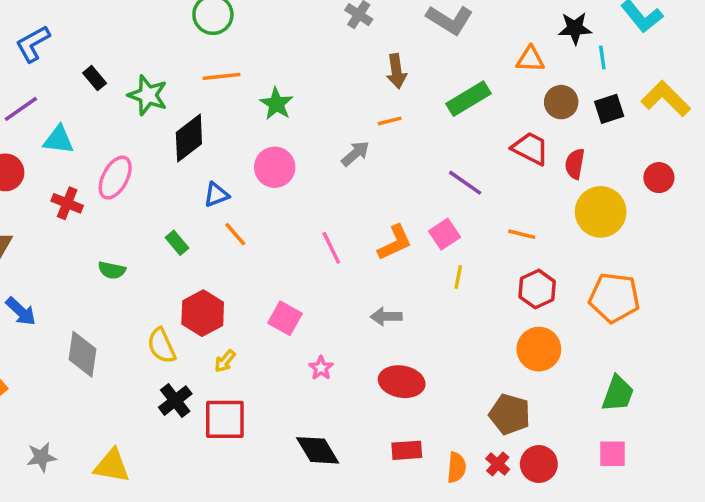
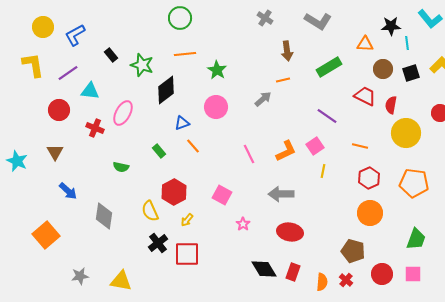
gray arrow: (386, 316) -> (281, 194), size x1.4
black diamond: (318, 450) -> (264, 269), moved
red rectangle: (407, 450) -> (293, 272), turned -66
red circle: (539, 464) -> (382, 274), moved

